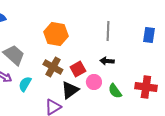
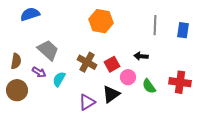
gray line: (108, 31) -> (155, 25), moved
orange hexagon: (56, 34) -> (101, 21), moved
black triangle: (70, 90) -> (111, 94), moved

